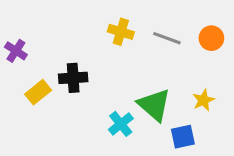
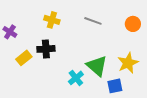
yellow cross: (121, 32) -> (52, 20), moved
gray line: (167, 38) -> (93, 21), moved
yellow star: (203, 100) -> (128, 63), size x1.5

